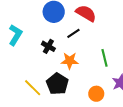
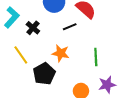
black cross: (48, 46) -> (33, 28), moved
yellow line: (33, 88) -> (21, 55), moved

